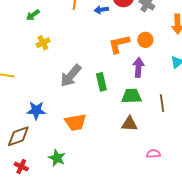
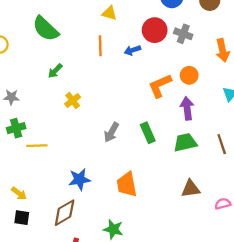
gray arrow: (71, 76) -> (111, 132), size x0.7
orange trapezoid: (75, 122) -> (127, 184), turned 100
brown triangle: (129, 124) -> (191, 189), moved

